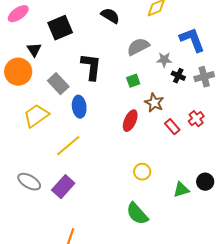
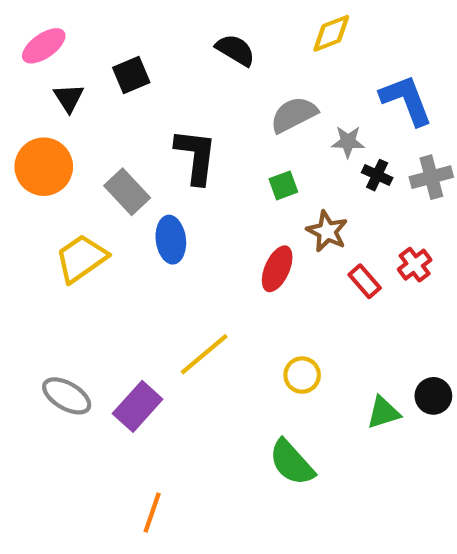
black square: (60, 28) -> (131, 75), size x0.7
black triangle: (34, 50) -> (69, 98), moved
yellow line: (68, 146) -> (204, 354), moved

